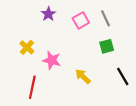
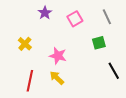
gray line: (106, 18) -> (107, 17), moved
pink star: (52, 60) -> (58, 56), moved
yellow arrow: (83, 76) -> (57, 78), moved

